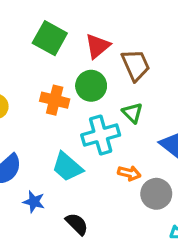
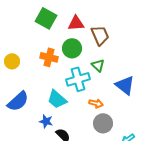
red triangle: (97, 46) -> (76, 23), turned 36
gray circle: (156, 194) -> (103, 123), moved
blue star: (34, 202) -> (46, 121), moved

